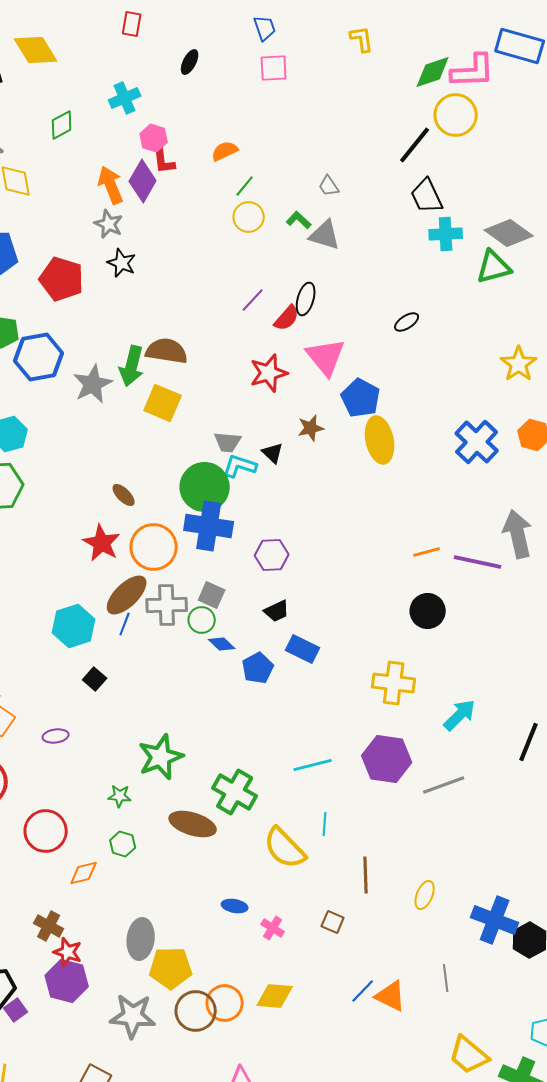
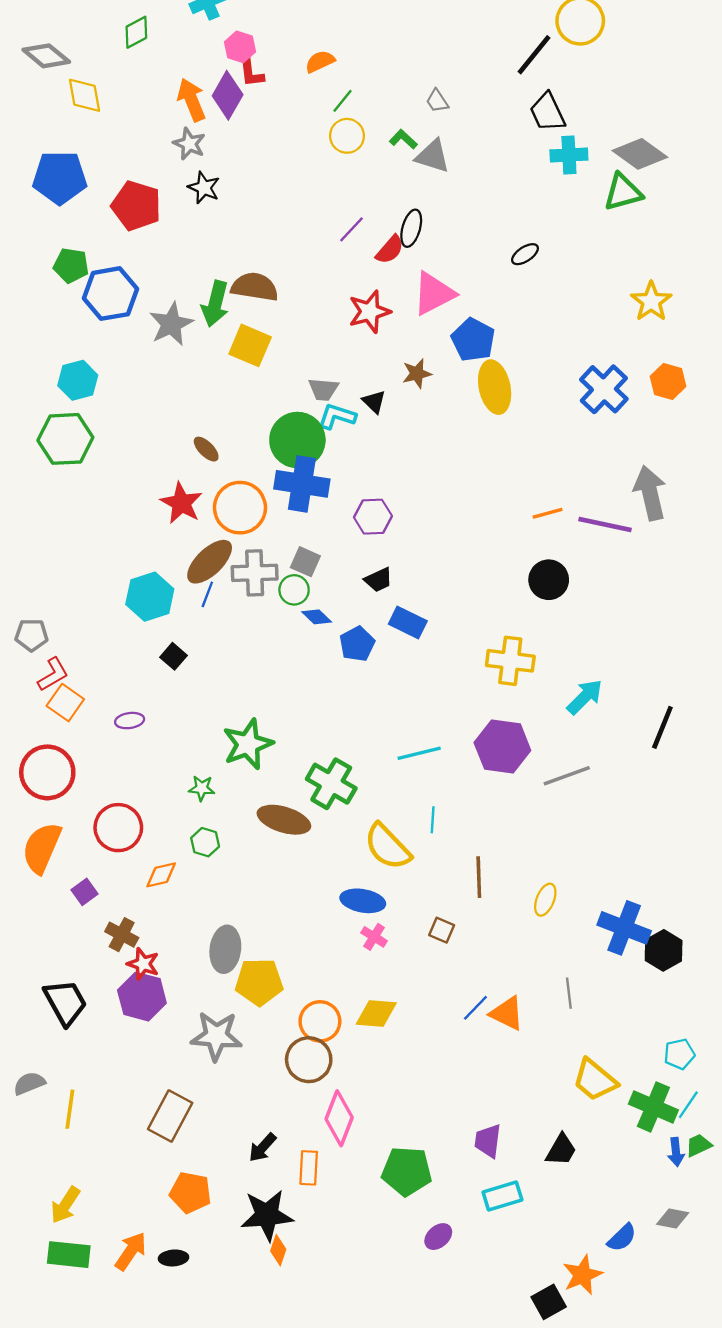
pink triangle: (326, 357) -> (434, 294), turned 42
blue ellipse: (235, 906) -> (363, 901), moved, size x1.5
purple square: (16, 1010) -> (84, 892), moved
brown circle: (196, 1011) -> (309, 1060), moved

